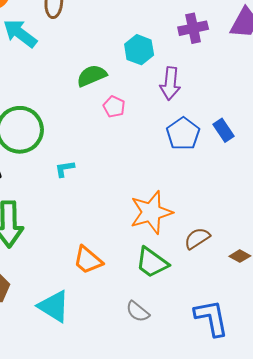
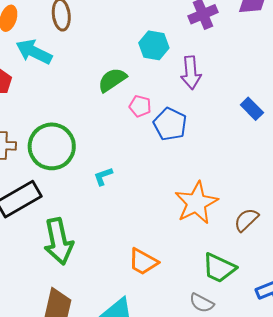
blue pentagon: (183, 134) -> (170, 124), moved
green trapezoid: (152, 263) -> (219, 268), moved

